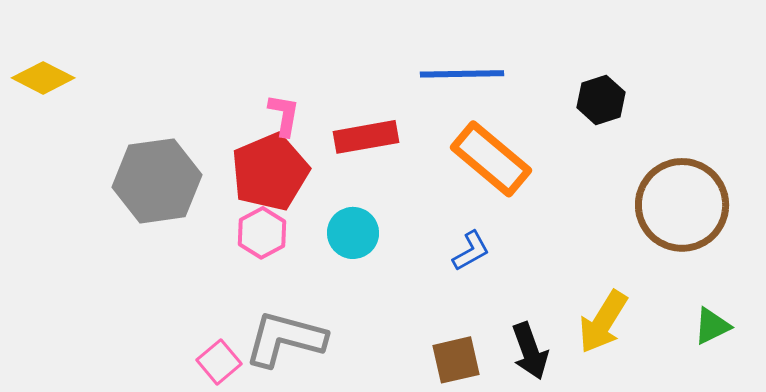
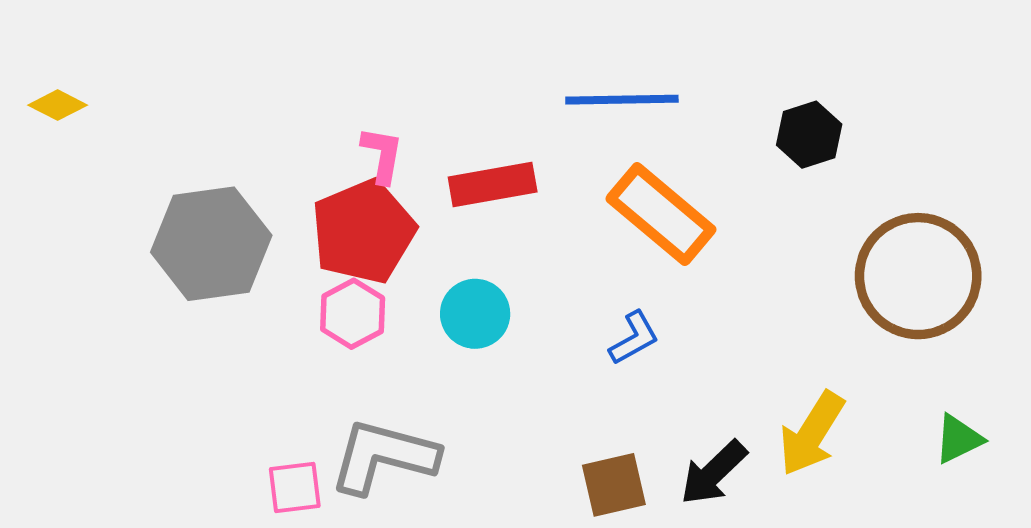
yellow diamond: (43, 78) -> (58, 105), size x0.7
black arrow: (530, 351) -> (713, 473), turned 66
pink square: (219, 362) -> (295, 487), turned 33

